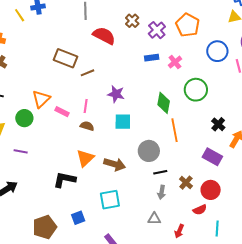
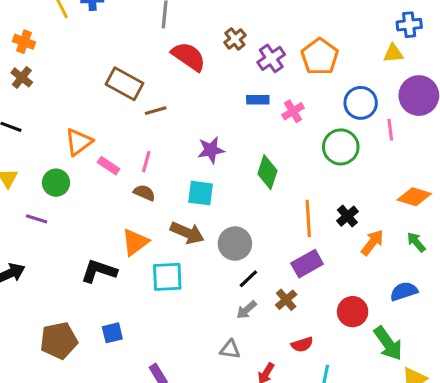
green circle: (196, 90) -> (341, 147), moved
purple star: (116, 94) -> (211, 150), moved, turned -30
green circle: (24, 118) -> (56, 183), moved
orange line: (175, 130) -> (308, 218), moved
purple rectangle: (212, 157) -> (307, 264), moved, turned -66
brown arrow: (115, 164) -> (187, 233), moved
black line: (160, 172) -> (248, 279), turned -40
red circle: (211, 190) -> (353, 312), moved
gray arrow: (162, 192) -> (246, 310), turned 32
cyan square: (110, 200) -> (167, 277), moved

